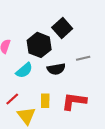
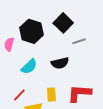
black hexagon: (39, 45) -> (32, 31), moved
gray line: (83, 58) -> (79, 41), moved

